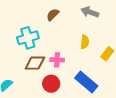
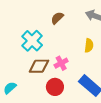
cyan cross: (28, 38) -> (32, 41), turned -30
pink cross: (57, 60) -> (61, 63), turned -32

